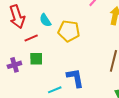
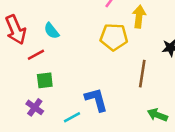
yellow pentagon: (69, 31) -> (114, 37), moved
purple cross: (14, 65) -> (35, 107), moved, turned -32

